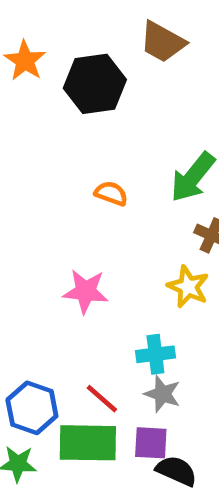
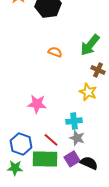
pink star: (86, 291) -> (37, 104), moved
purple square: (151, 443) -> (72, 159), turned -35
black semicircle: (176, 471) -> (89, 163), moved

